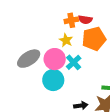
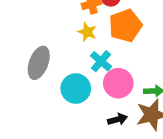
gray ellipse: (29, 59) -> (39, 63), turned -30
pink circle: (55, 59) -> (118, 83), moved

